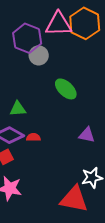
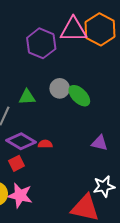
gray circle: (39, 55) -> (60, 88), moved
green triangle: (18, 109) -> (27, 97), moved

